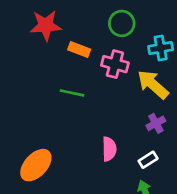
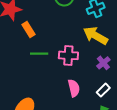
orange rectangle: (79, 50) -> (28, 30), moved, turned 49
pink cross: (115, 64) -> (68, 55), moved

